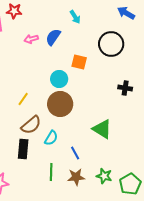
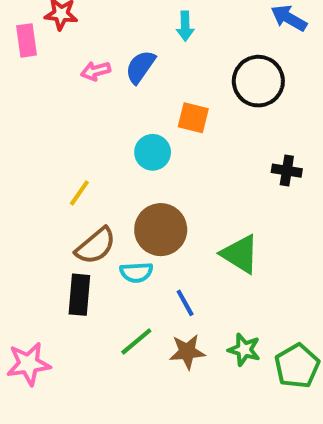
cyan arrow: (75, 17) -> (185, 26), turned 32
brown circle: (60, 104) -> (161, 230), moved
cyan semicircle: (51, 138) -> (136, 272), turned 56
green line: (51, 172) -> (136, 341), turned 48

